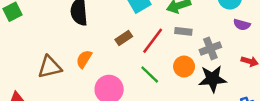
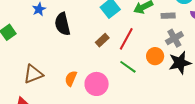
gray rectangle: (183, 31) -> (168, 16), moved
orange semicircle: (84, 59) -> (71, 78), moved
brown triangle: (50, 67) -> (33, 74), moved

